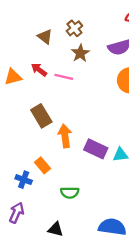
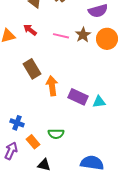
brown star: (80, 53) -> (83, 35), moved
pink line: (64, 77) -> (61, 36), moved
orange rectangle: (43, 165) -> (33, 142), moved

